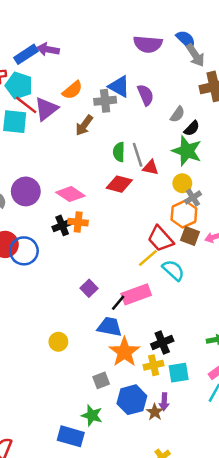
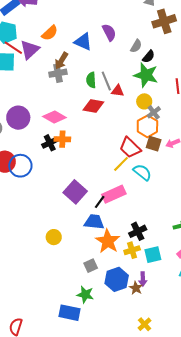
blue triangle: (119, 86) -> (83, 42), moved
gray cross: (105, 101) -> (58, 73), moved
purple square: (89, 288) -> (75, 192), size x1.6

